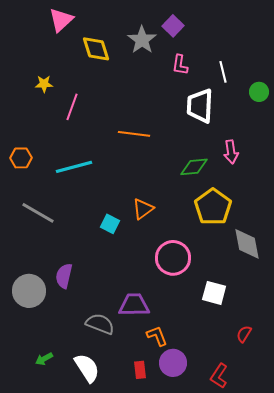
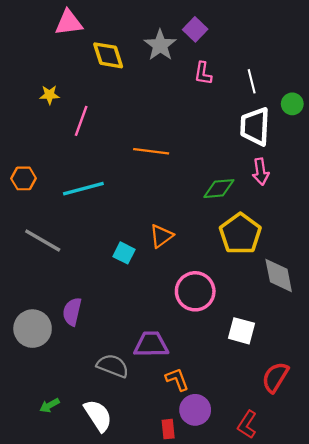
pink triangle: (61, 20) -> (69, 23), turned 36
white trapezoid: (200, 106) -> (255, 126), moved
red semicircle: (244, 334) -> (275, 377), size x1.6
red rectangle: (140, 370) -> (168, 429), moved

